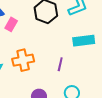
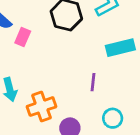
orange cross: (23, 60) -> (42, 107), moved

